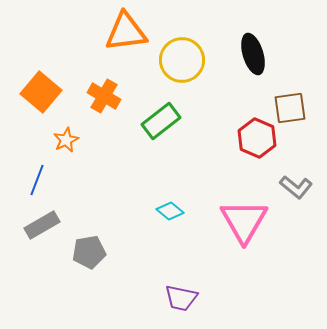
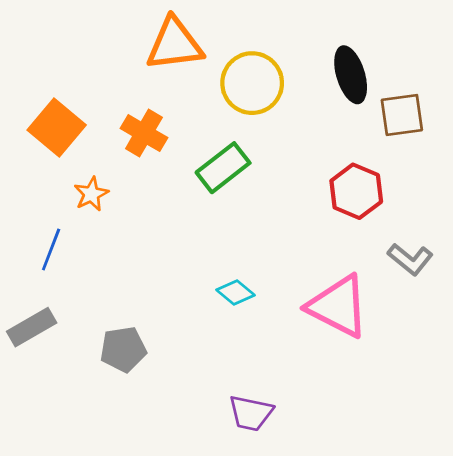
brown square: (290, 108) -> (402, 115), moved
pink triangle: (244, 221) -> (338, 306), turned -33
gray rectangle: (42, 225) -> (32, 327), moved

